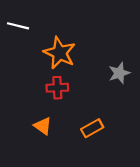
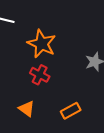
red cross: (57, 88) -> (40, 75), turned 30

